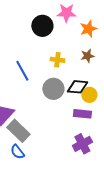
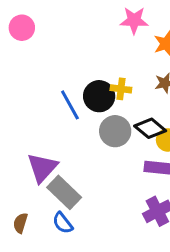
black circle: (42, 26) -> (99, 96), moved
black diamond: (77, 87) -> (150, 128), turned 35

